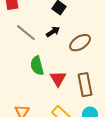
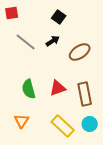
green semicircle: (37, 66) -> (29, 89), moved
red triangle: (58, 79) -> (58, 88), turned 42

